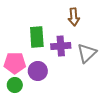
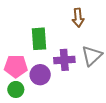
purple cross: (61, 46) -> (64, 60), moved

